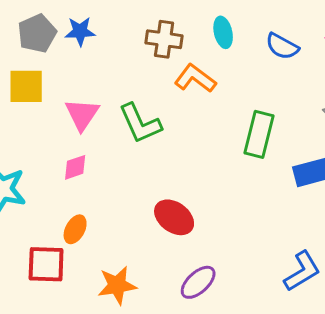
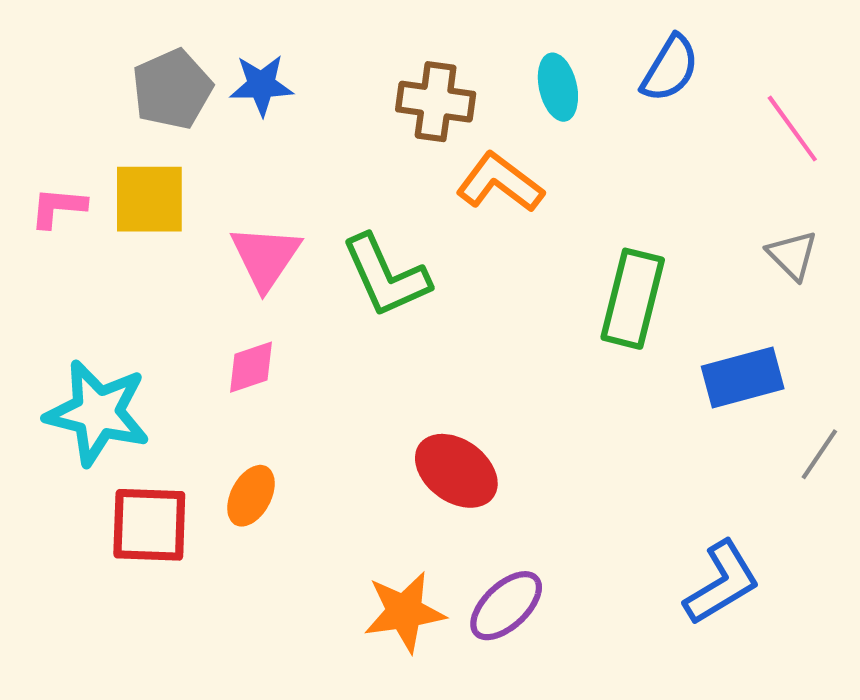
blue semicircle: (282, 46) -> (670, 68), moved, turned -88
red square: (46, 264) -> (149, 525), moved
orange star: (117, 285) -> (404, 612), moved

